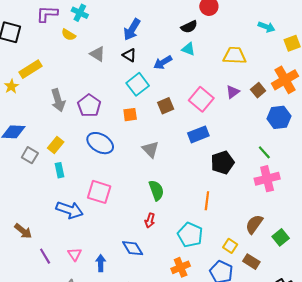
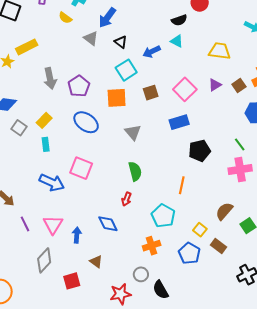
blue arrow: (132, 29) -> (107, 18), moved
orange square: (130, 115) -> (117, 98), size x1.5
pink triangle: (75, 254) -> (53, 225), size x1.5

